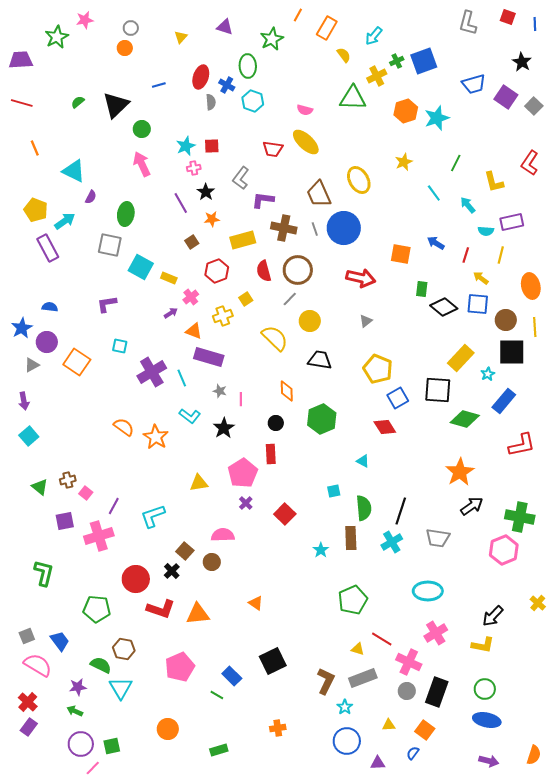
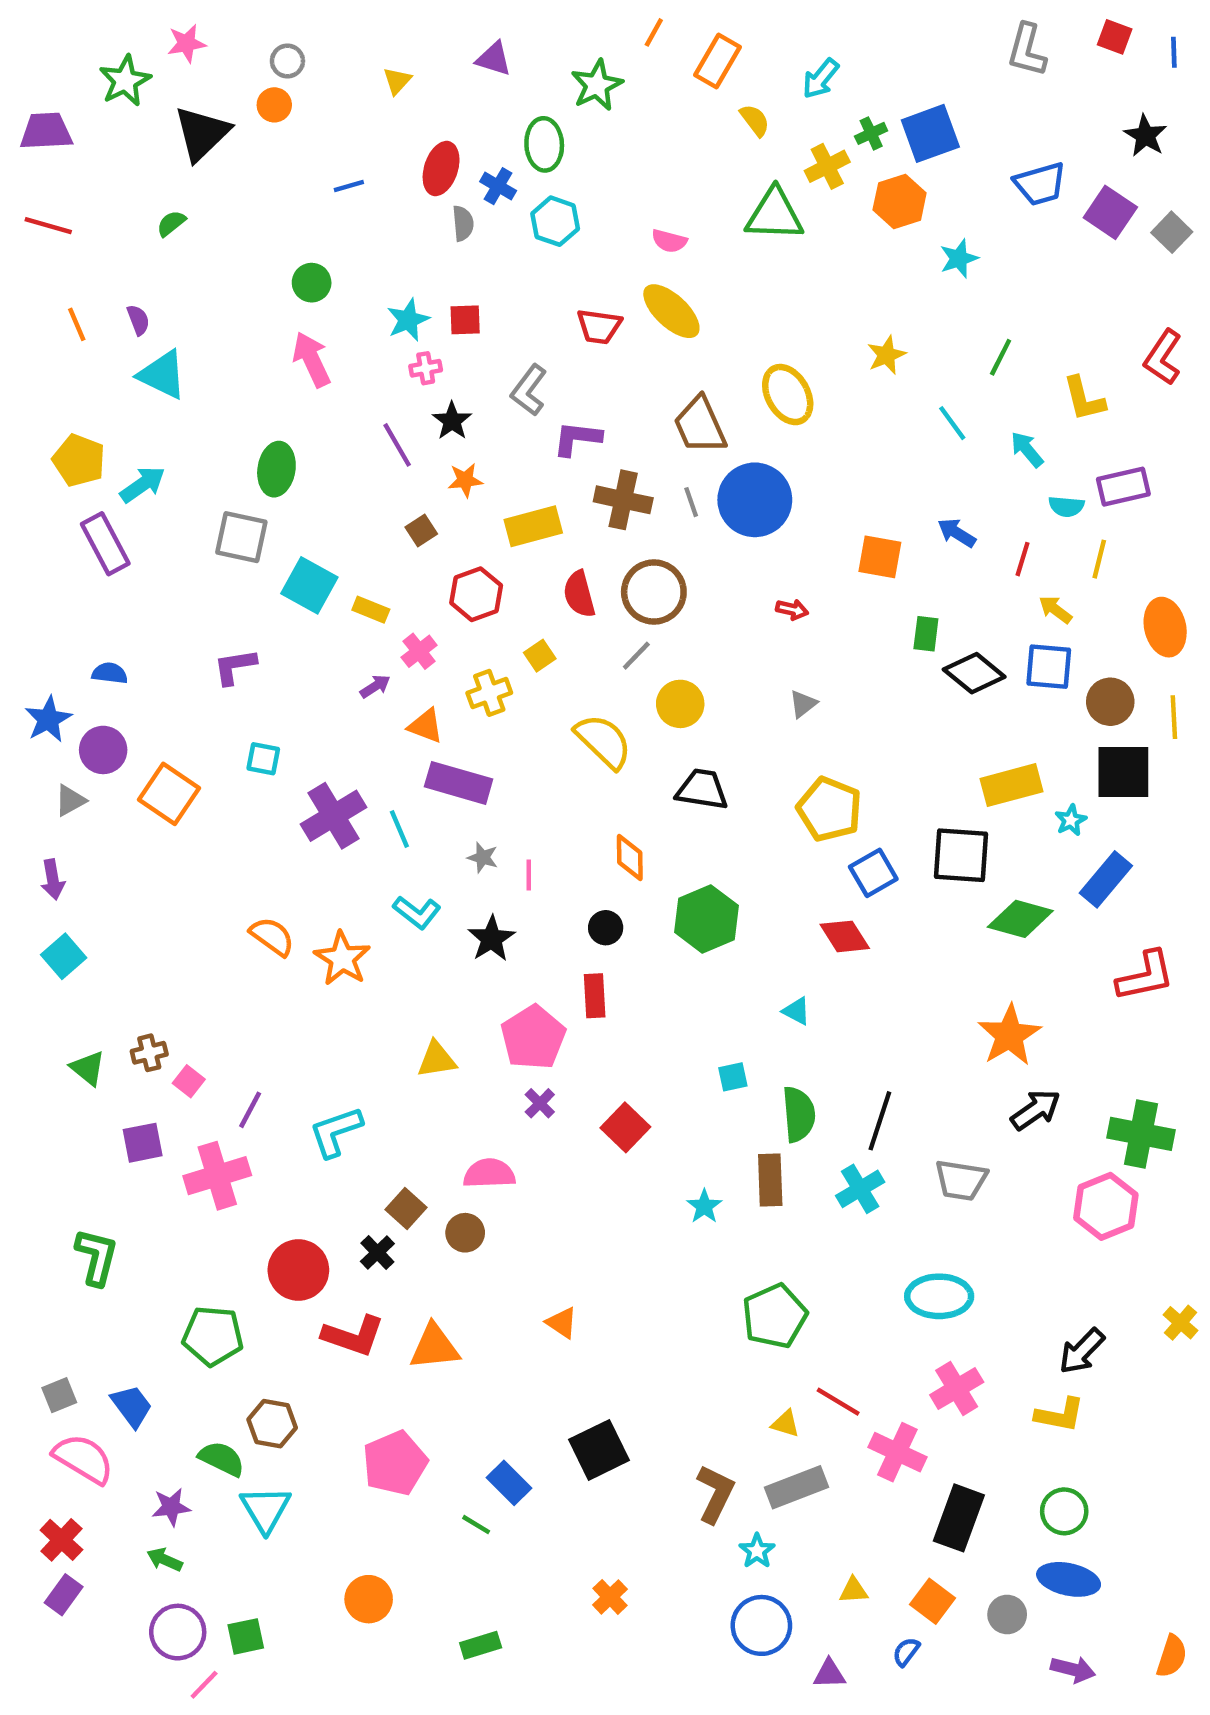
black triangle: (116, 105) -> (202, 133), moved
orange hexagon: (406, 111) -> (900, 201), moved
cyan star: (437, 118) -> (959, 258), size x0.7
purple semicircle: (91, 197) -> (138, 320), moved, turned -48
red arrow: (361, 278) -> (792, 610), size x0.5
yellow rectangle: (461, 358) -> (1012, 785), turned 32
gray circle: (407, 691) -> (1007, 1614), moved
orange cross: (278, 728) -> (610, 1597), turned -35

